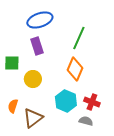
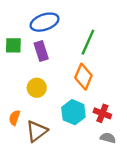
green square: (12, 63) -> (13, 45), moved
gray semicircle: (86, 121) -> (108, 138), moved

